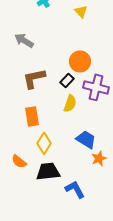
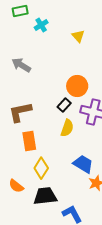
brown L-shape: (34, 78) -> (20, 112), moved

